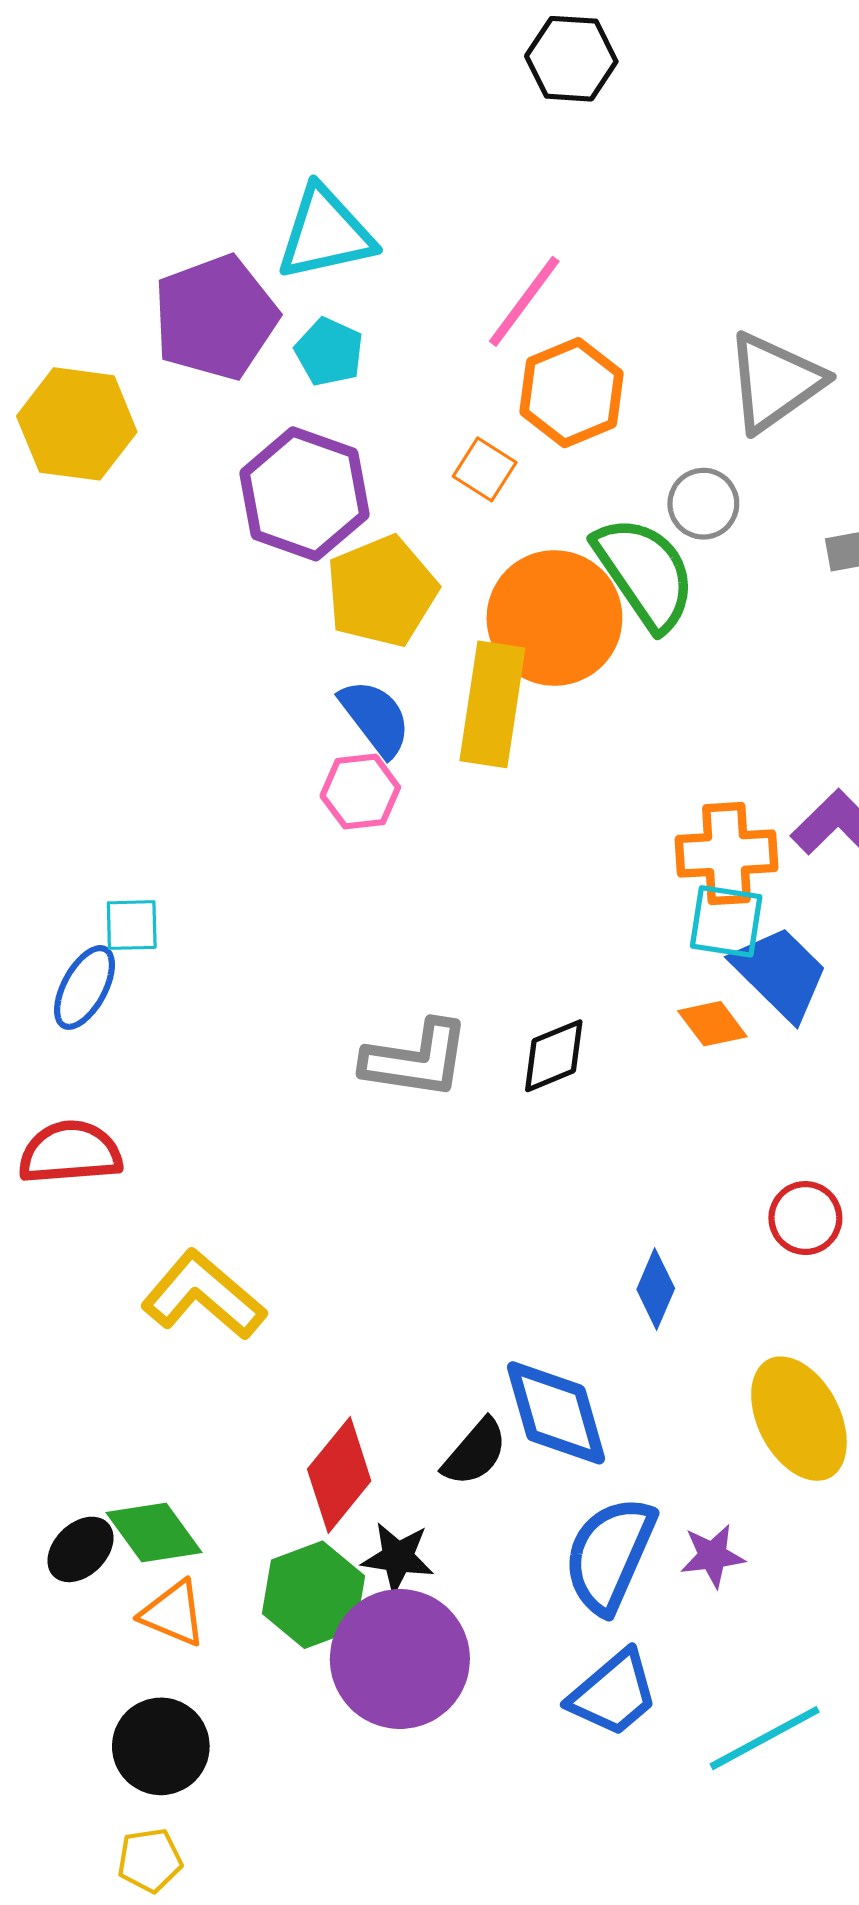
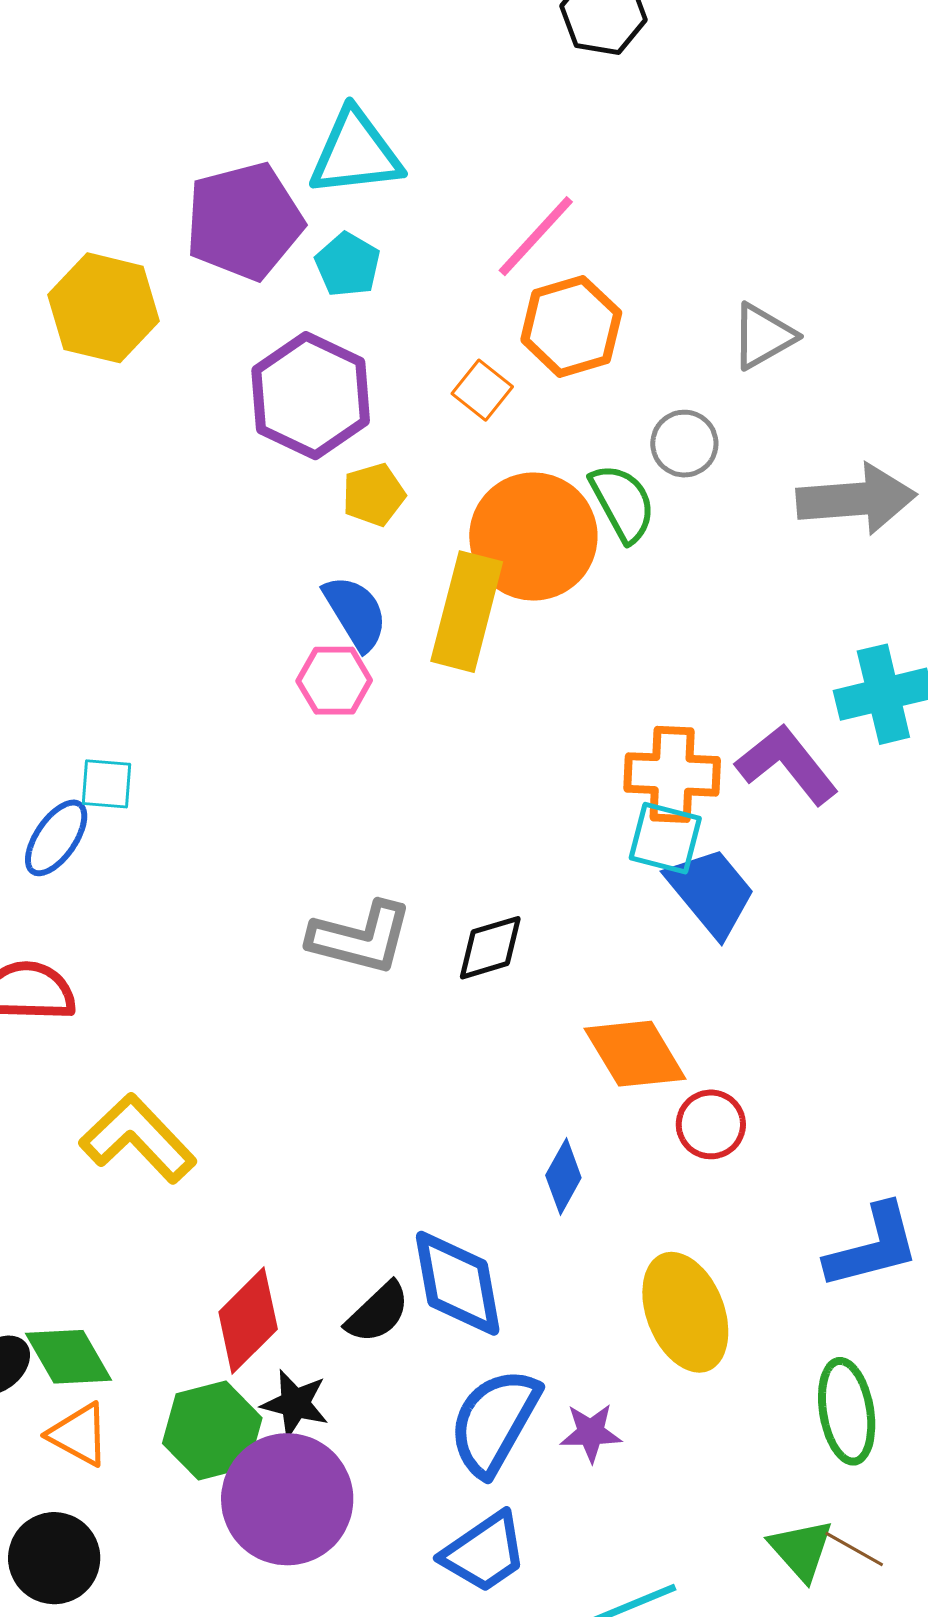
gray triangle: (775, 382) -> (763, 336), size x0.7
green semicircle: (645, 573) -> (623, 503), size x0.7
yellow pentagon: (382, 591) -> (374, 495), size x0.6
orange diamond: (712, 1024) -> (635, 1054), moved, size x1.6

